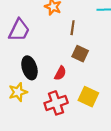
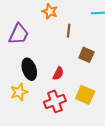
brown square: (80, 54) -> (86, 55), moved

